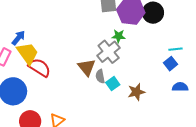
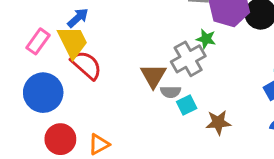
blue arrow: (18, 38) -> (78, 18), moved
gray semicircle: (100, 76) -> (171, 92), turned -88

